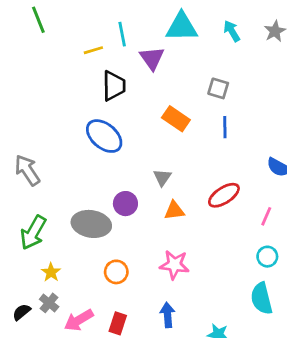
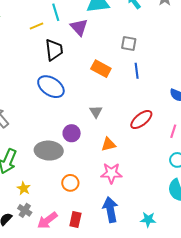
orange triangle: (174, 211) -> (108, 144), moved
blue arrow: (168, 315) -> (110, 210), size x1.4

